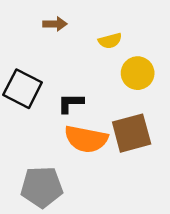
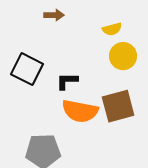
yellow semicircle: (110, 41) -> (112, 29), moved

